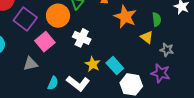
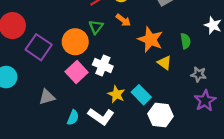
yellow triangle: (147, 37) -> (164, 63), moved
pink square: (45, 42) -> (77, 72), moved
purple star: (161, 73) -> (205, 101), moved, turned 30

